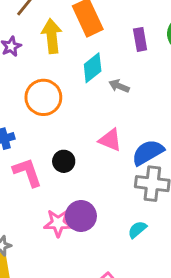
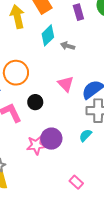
orange circle: (43, 97) -> (16, 73), moved
pink triangle: (110, 140) -> (66, 84), turned 30
cyan semicircle: (137, 230) -> (85, 135), moved

